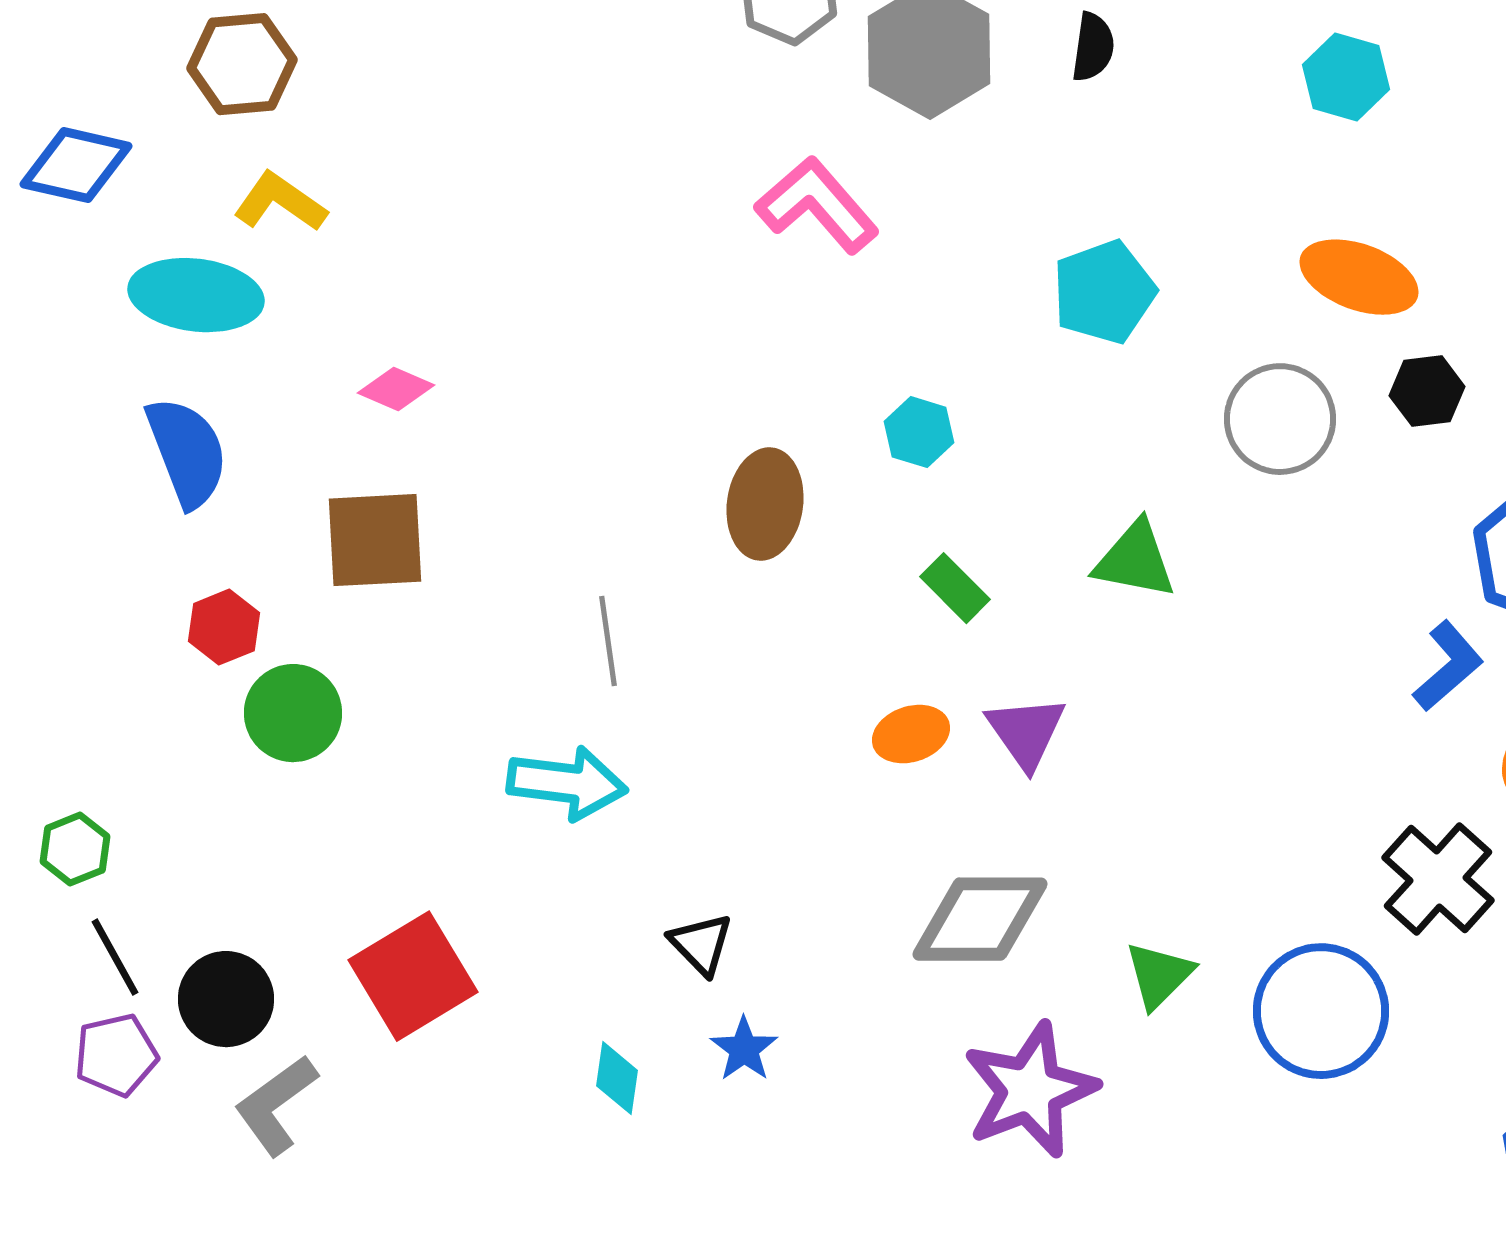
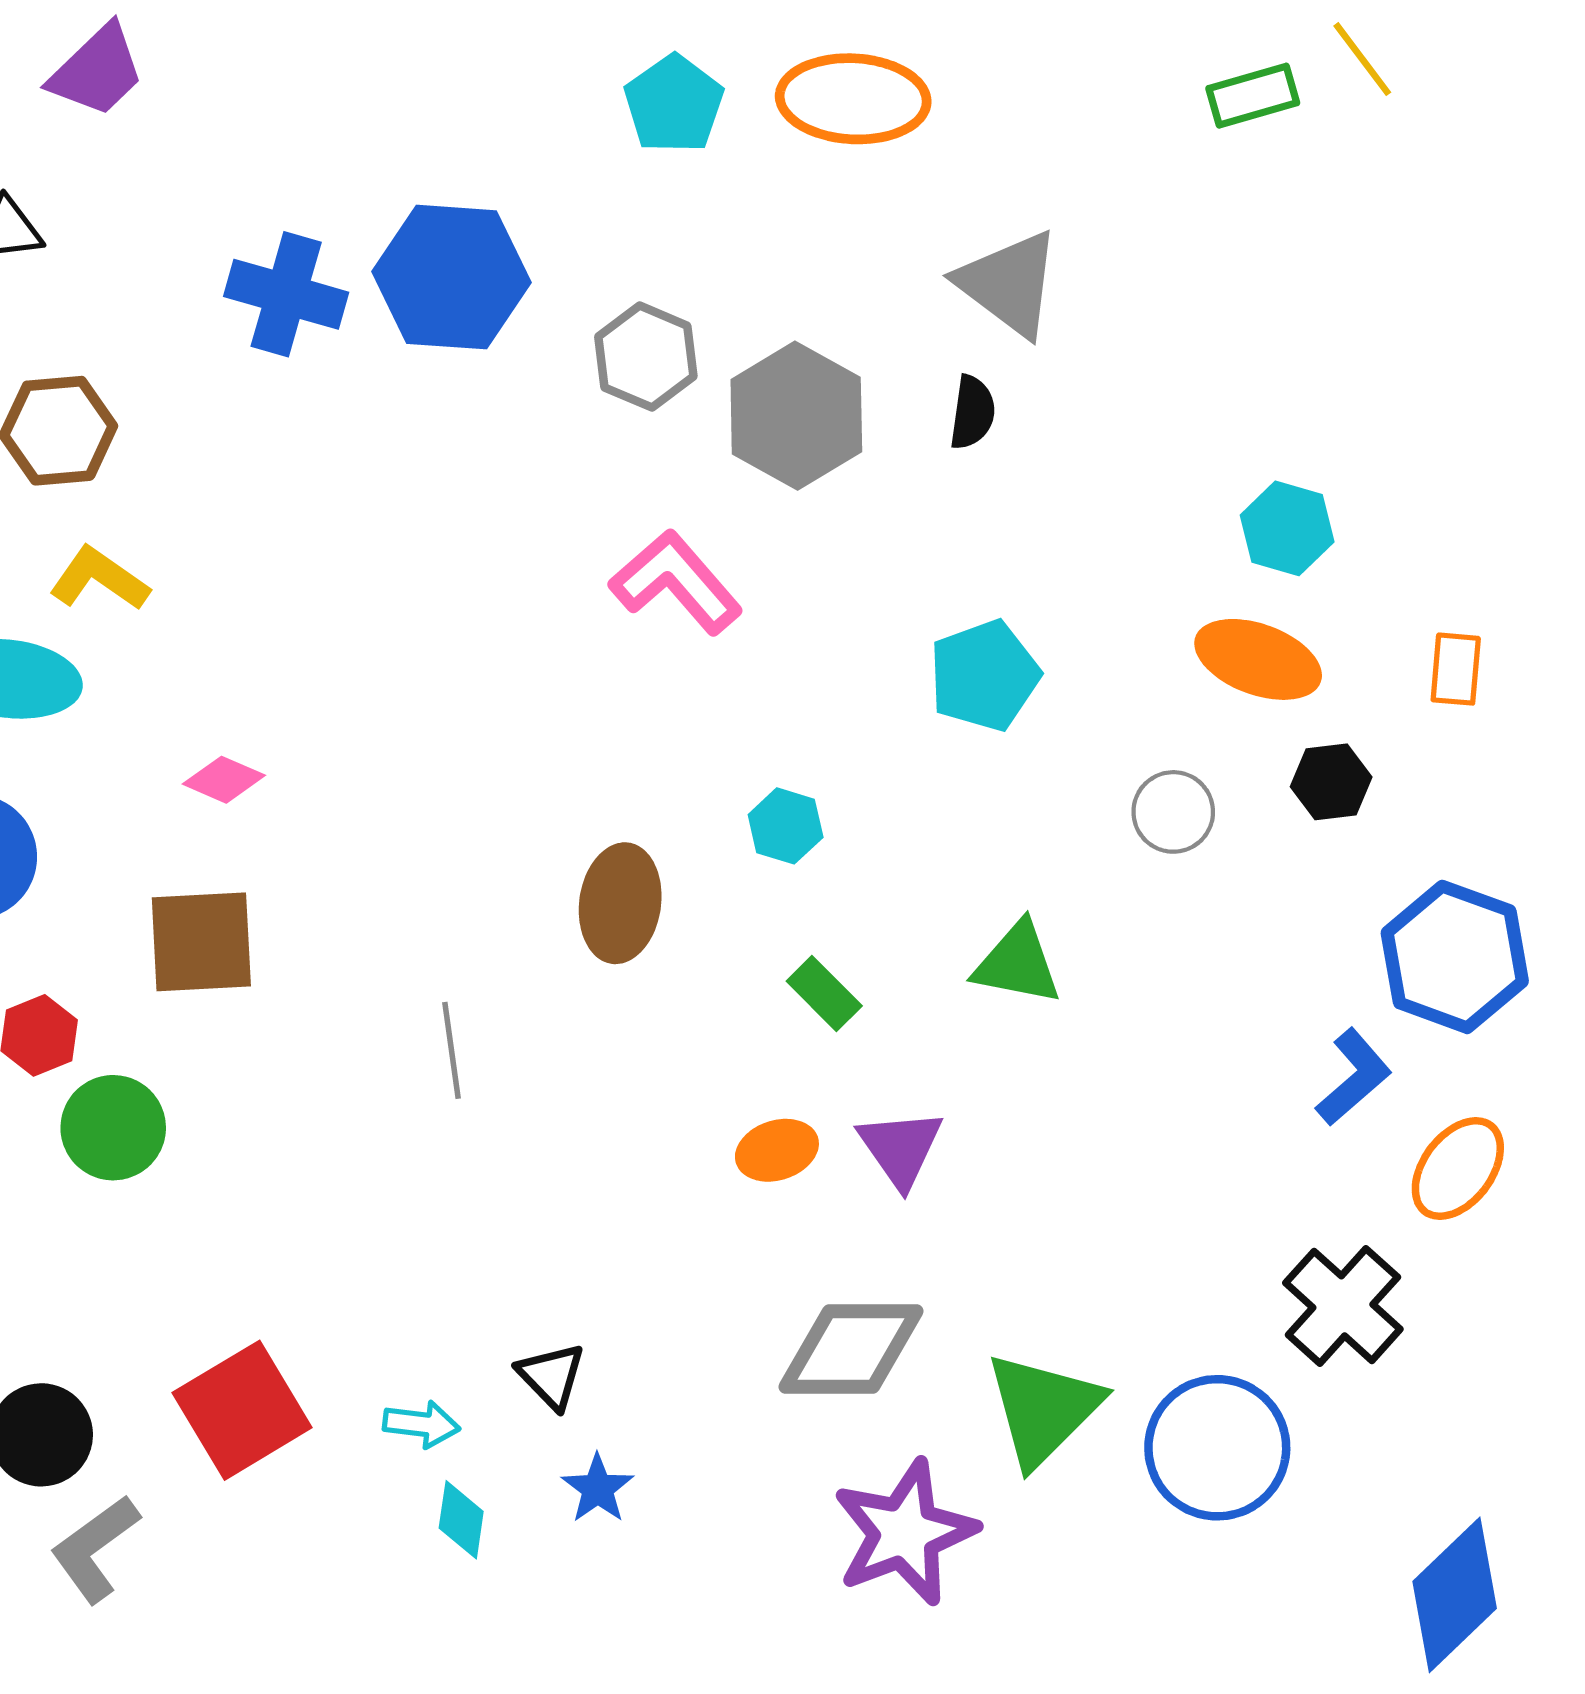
cyan hexagon: (1346, 77) -> (1287, 528), moved
gray circle: (1280, 419) -> (1173, 812), size x0.7
cyan arrow: (567, 783) -> (421, 1424), moved, size x0.6
green triangle: (1159, 975) -> (1043, 1409), size x1.6

